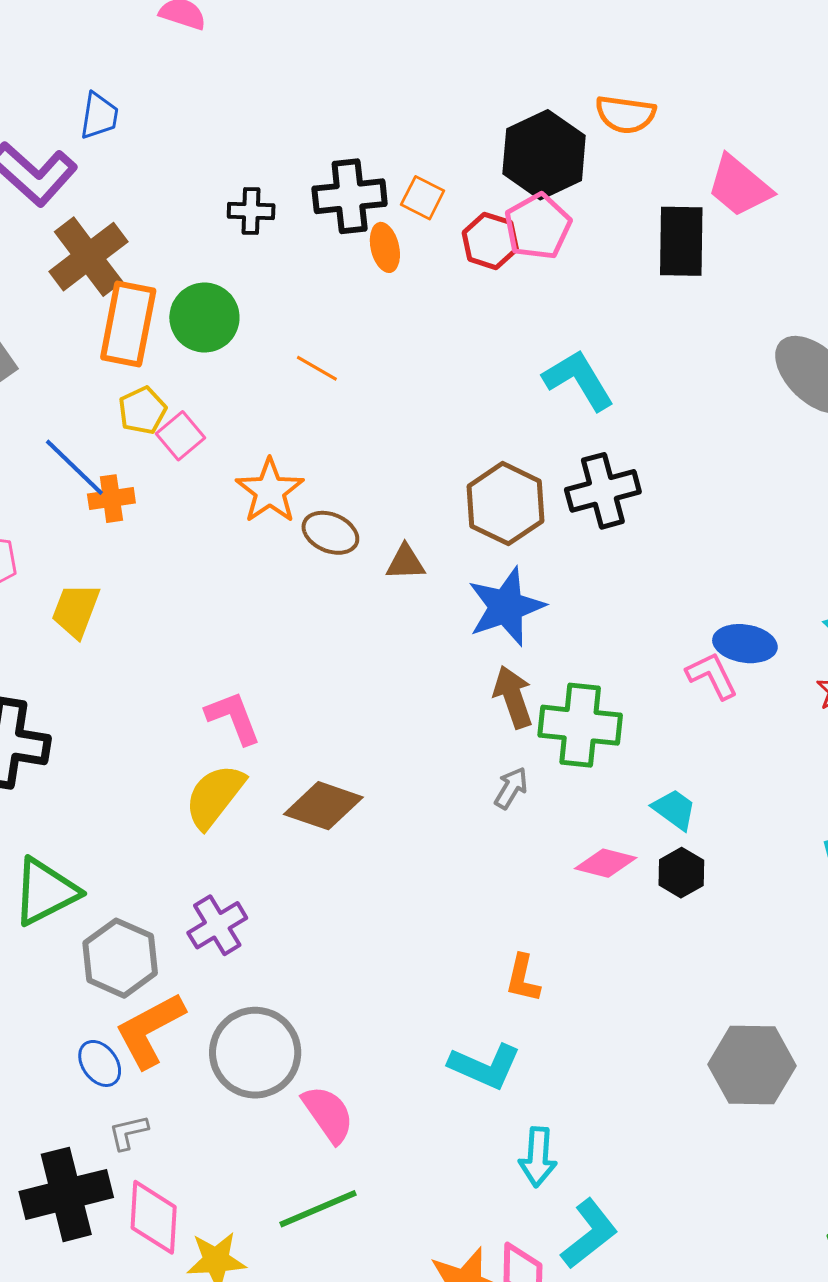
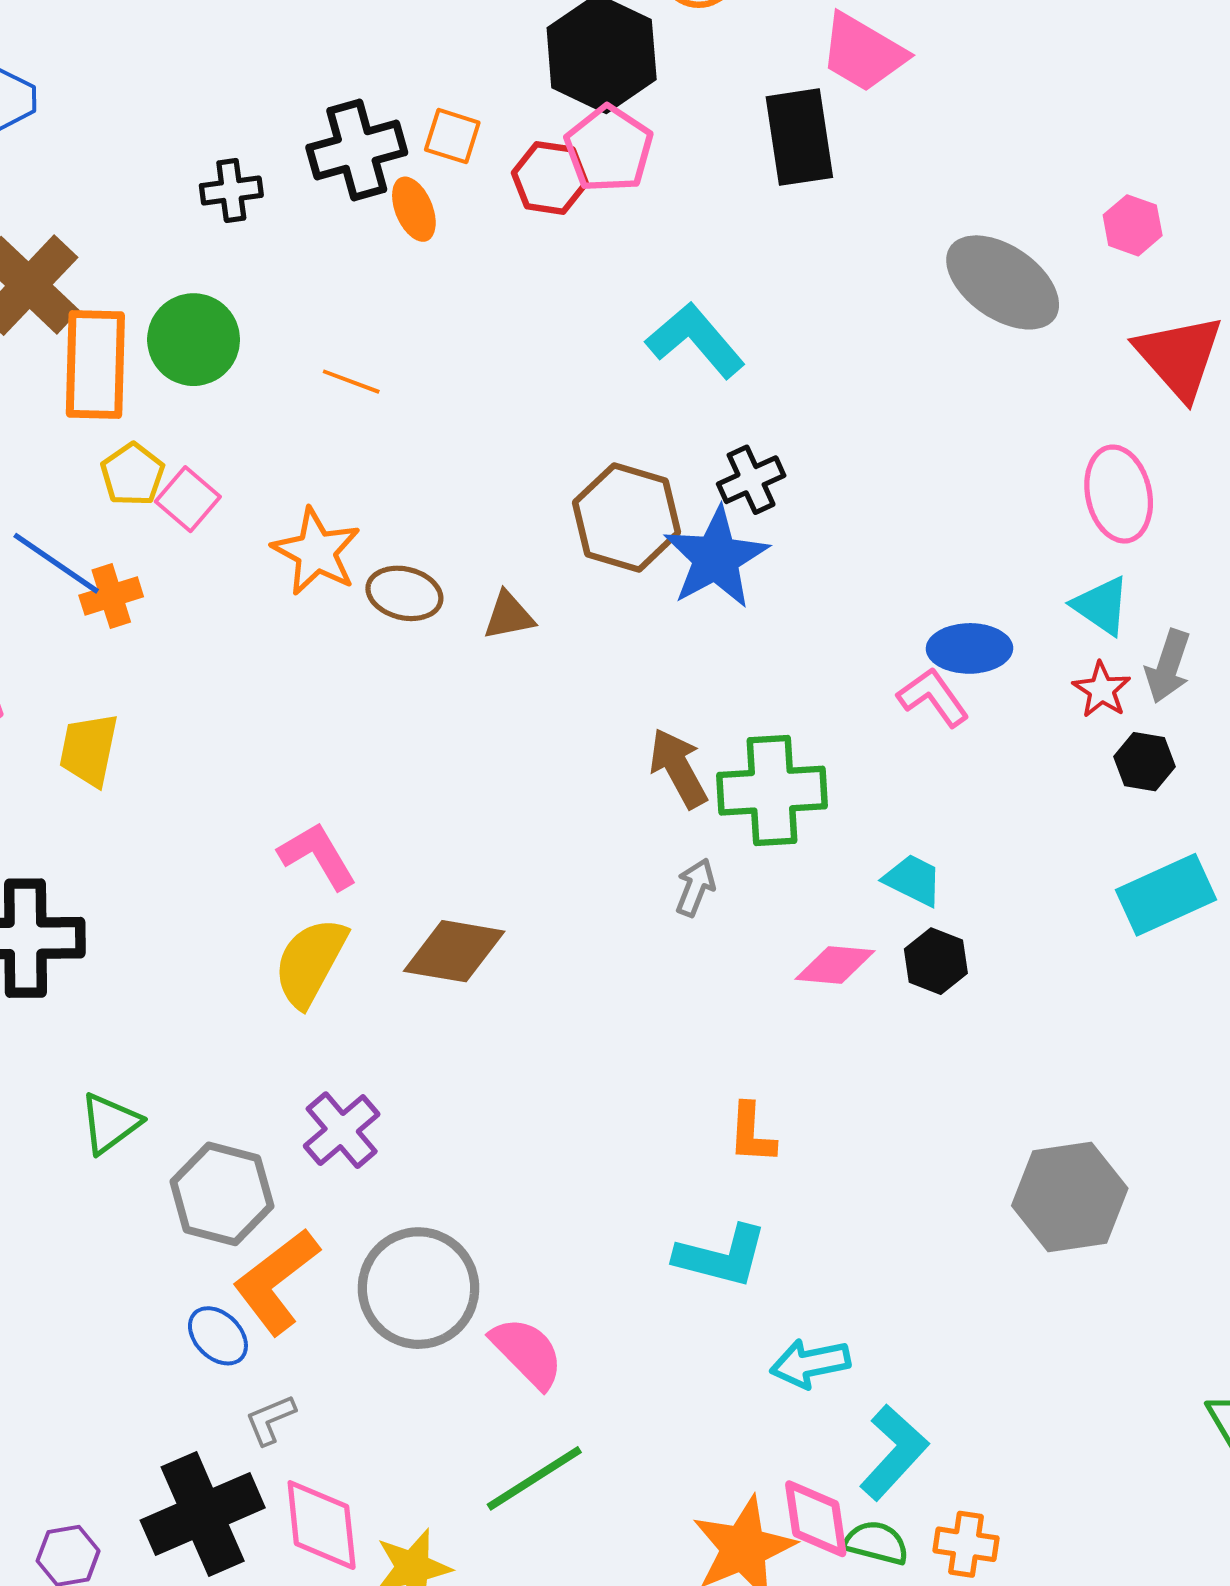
black cross: (603, 491) -> (751, 480), size x0.7
blue star: (506, 607) -> (716, 558), moved
green triangle: (45, 892) -> (110, 1123), size x0.7
cyan arrow: (538, 1157) -> (810, 1363), turned 84

